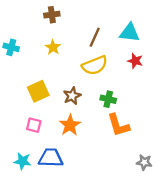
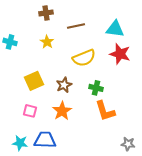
brown line: (95, 37) -> (76, 26), moved, turned 54
red star: (135, 61) -> (120, 54), size x1.5

